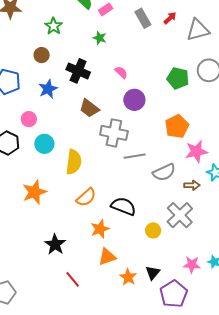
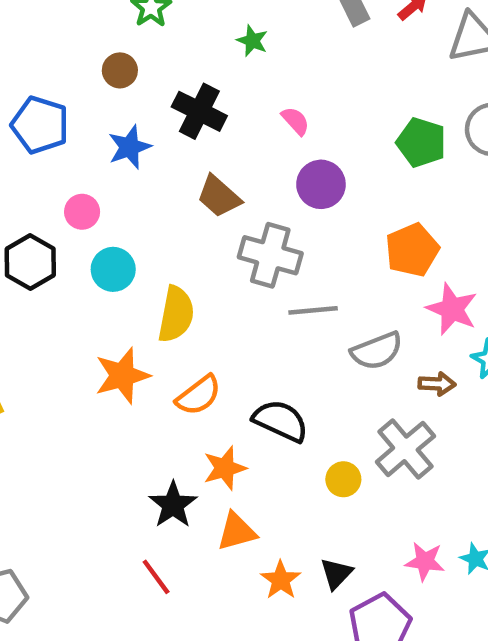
pink star: (196, 151) -> (452, 309), turned 30
orange star: (34, 192) -> (122, 376), moved
black star: (55, 244) -> (173, 505), moved

